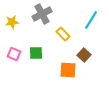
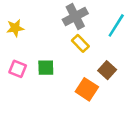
gray cross: (42, 14) -> (75, 16), moved
orange square: (68, 70) -> (87, 89), turned 30

